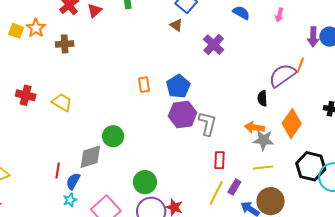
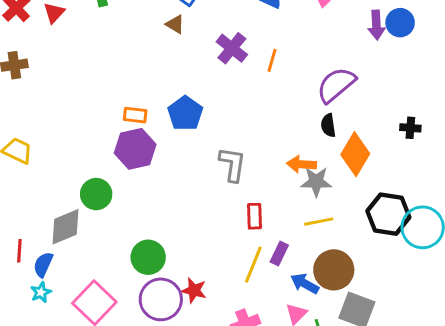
orange line: (300, 65) -> (272, 60), moved
orange rectangle: (144, 85) -> (135, 115), turned -70
black semicircle: (262, 98) -> (328, 125), moved
purple hexagon: (183, 114) -> (135, 149), moved

